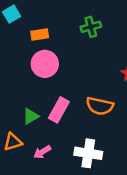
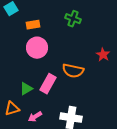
green cross: (91, 27) -> (73, 19), turned 35
orange semicircle: (100, 106) -> (73, 71), moved

